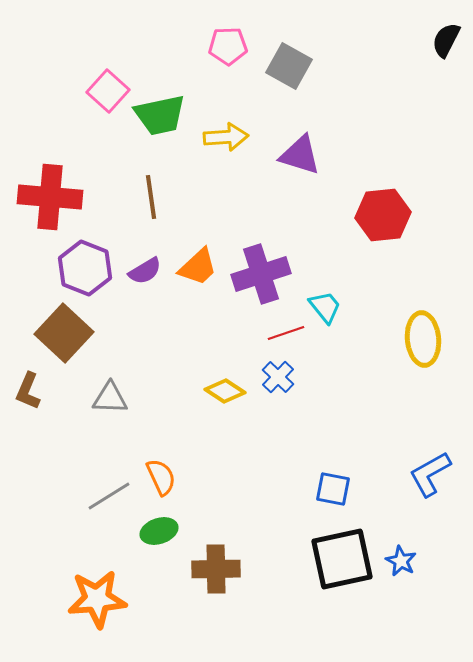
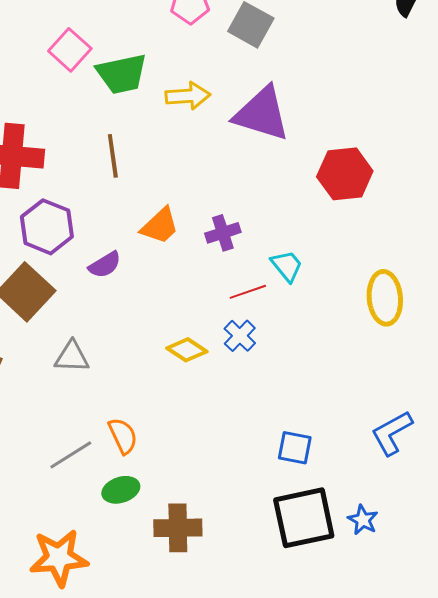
purple triangle: (300, 155) -> (262, 114), size x1.4
purple semicircle: (145, 271) -> (105, 265), moved
purple cross: (261, 274) -> (223, 233), size x0.6

